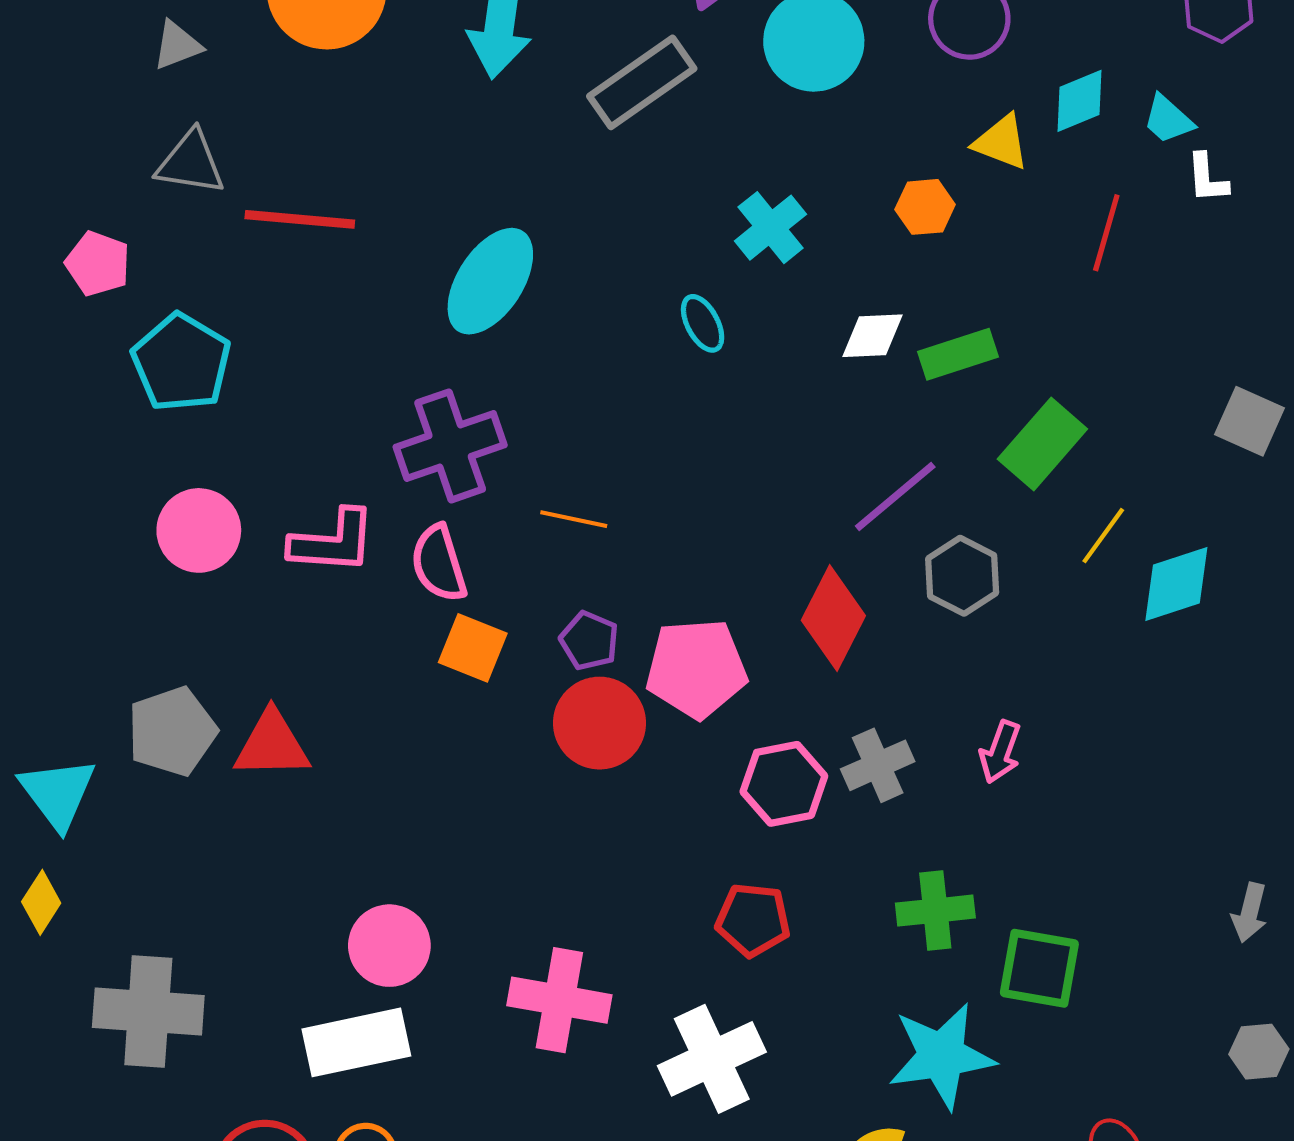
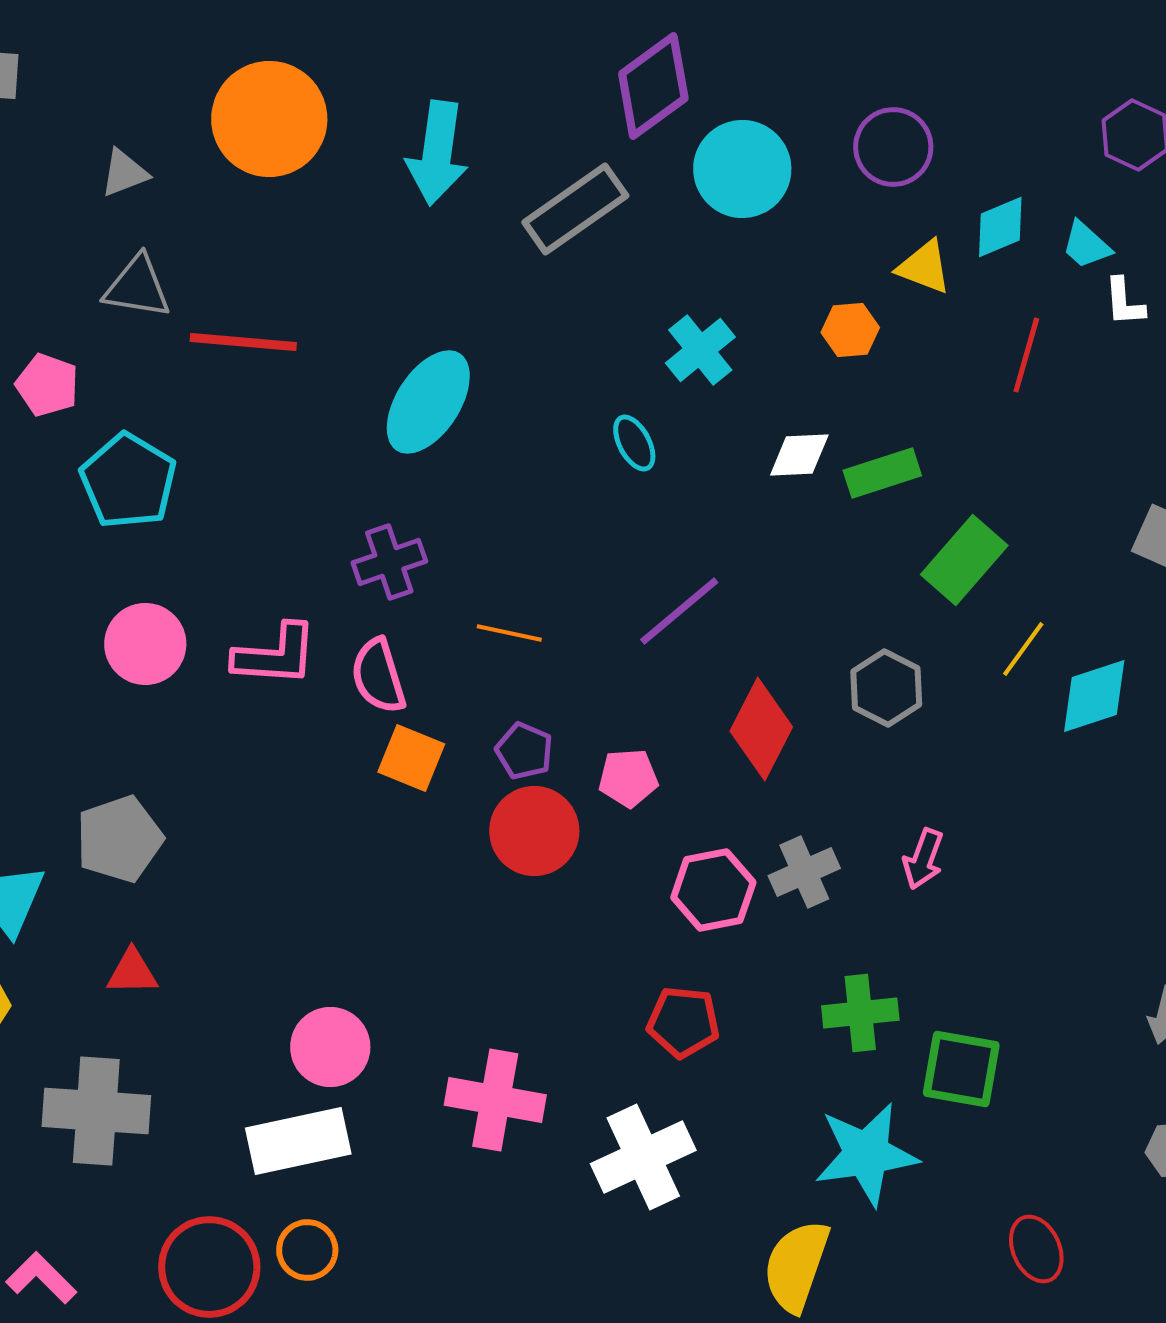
purple cross: (450, 446) -> (389, 562), size x0.7
purple line: (895, 496) -> (679, 611), moved
pink pentagon: (696, 668) -> (628, 778), size x0.6
red triangle: (272, 745) -> (132, 972), moved, size x0.7

